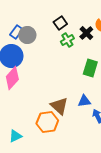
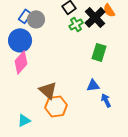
black cross: (86, 33) -> (95, 17), size x1.5
brown triangle: (59, 106) -> (48, 90), moved

